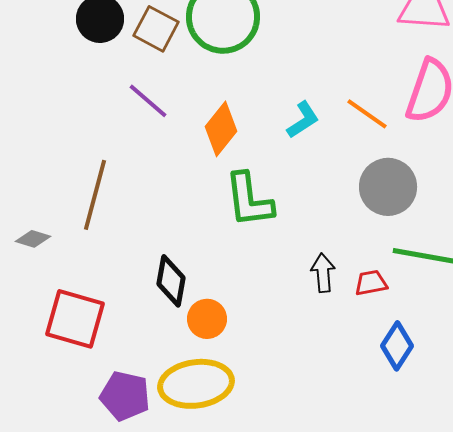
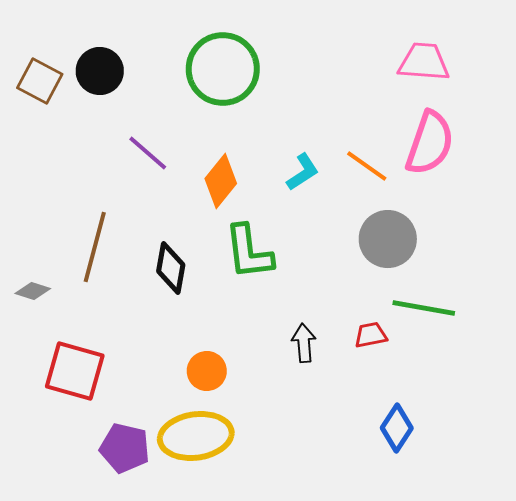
brown square: (156, 29) -> (40, 81), moved
black arrow: (323, 273) -> (304, 343), moved
black diamond: (171, 281) -> (171, 268), moved
blue diamond: (397, 346) -> (397, 428), moved

